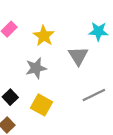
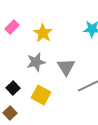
gray triangle: (78, 56) -> (66, 67), moved

